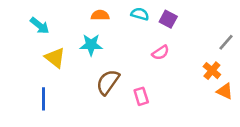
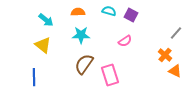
cyan arrow: (40, 26) -> (46, 20), moved
cyan star: (91, 45) -> (81, 35), moved
pink rectangle: (141, 96) -> (110, 75), size x1.5

